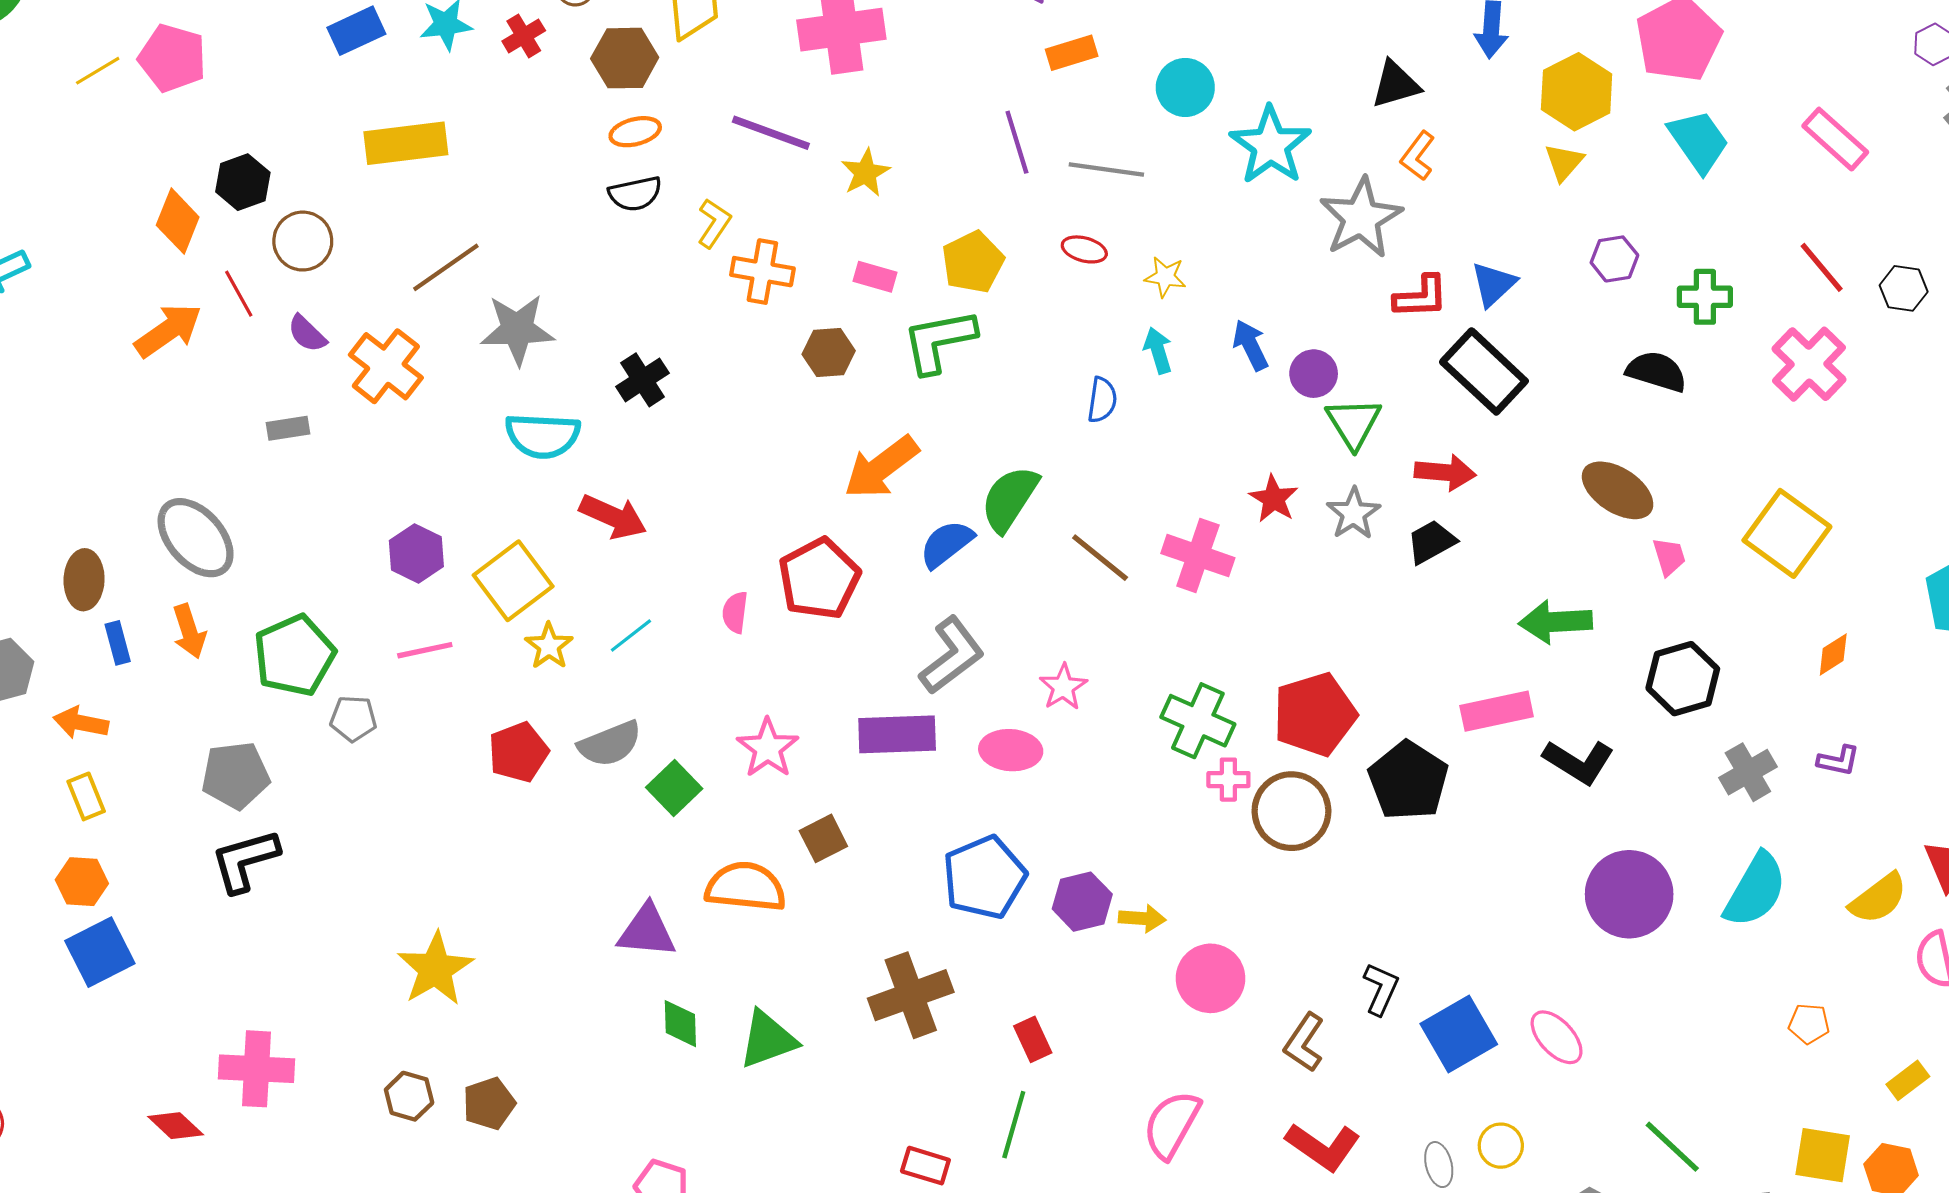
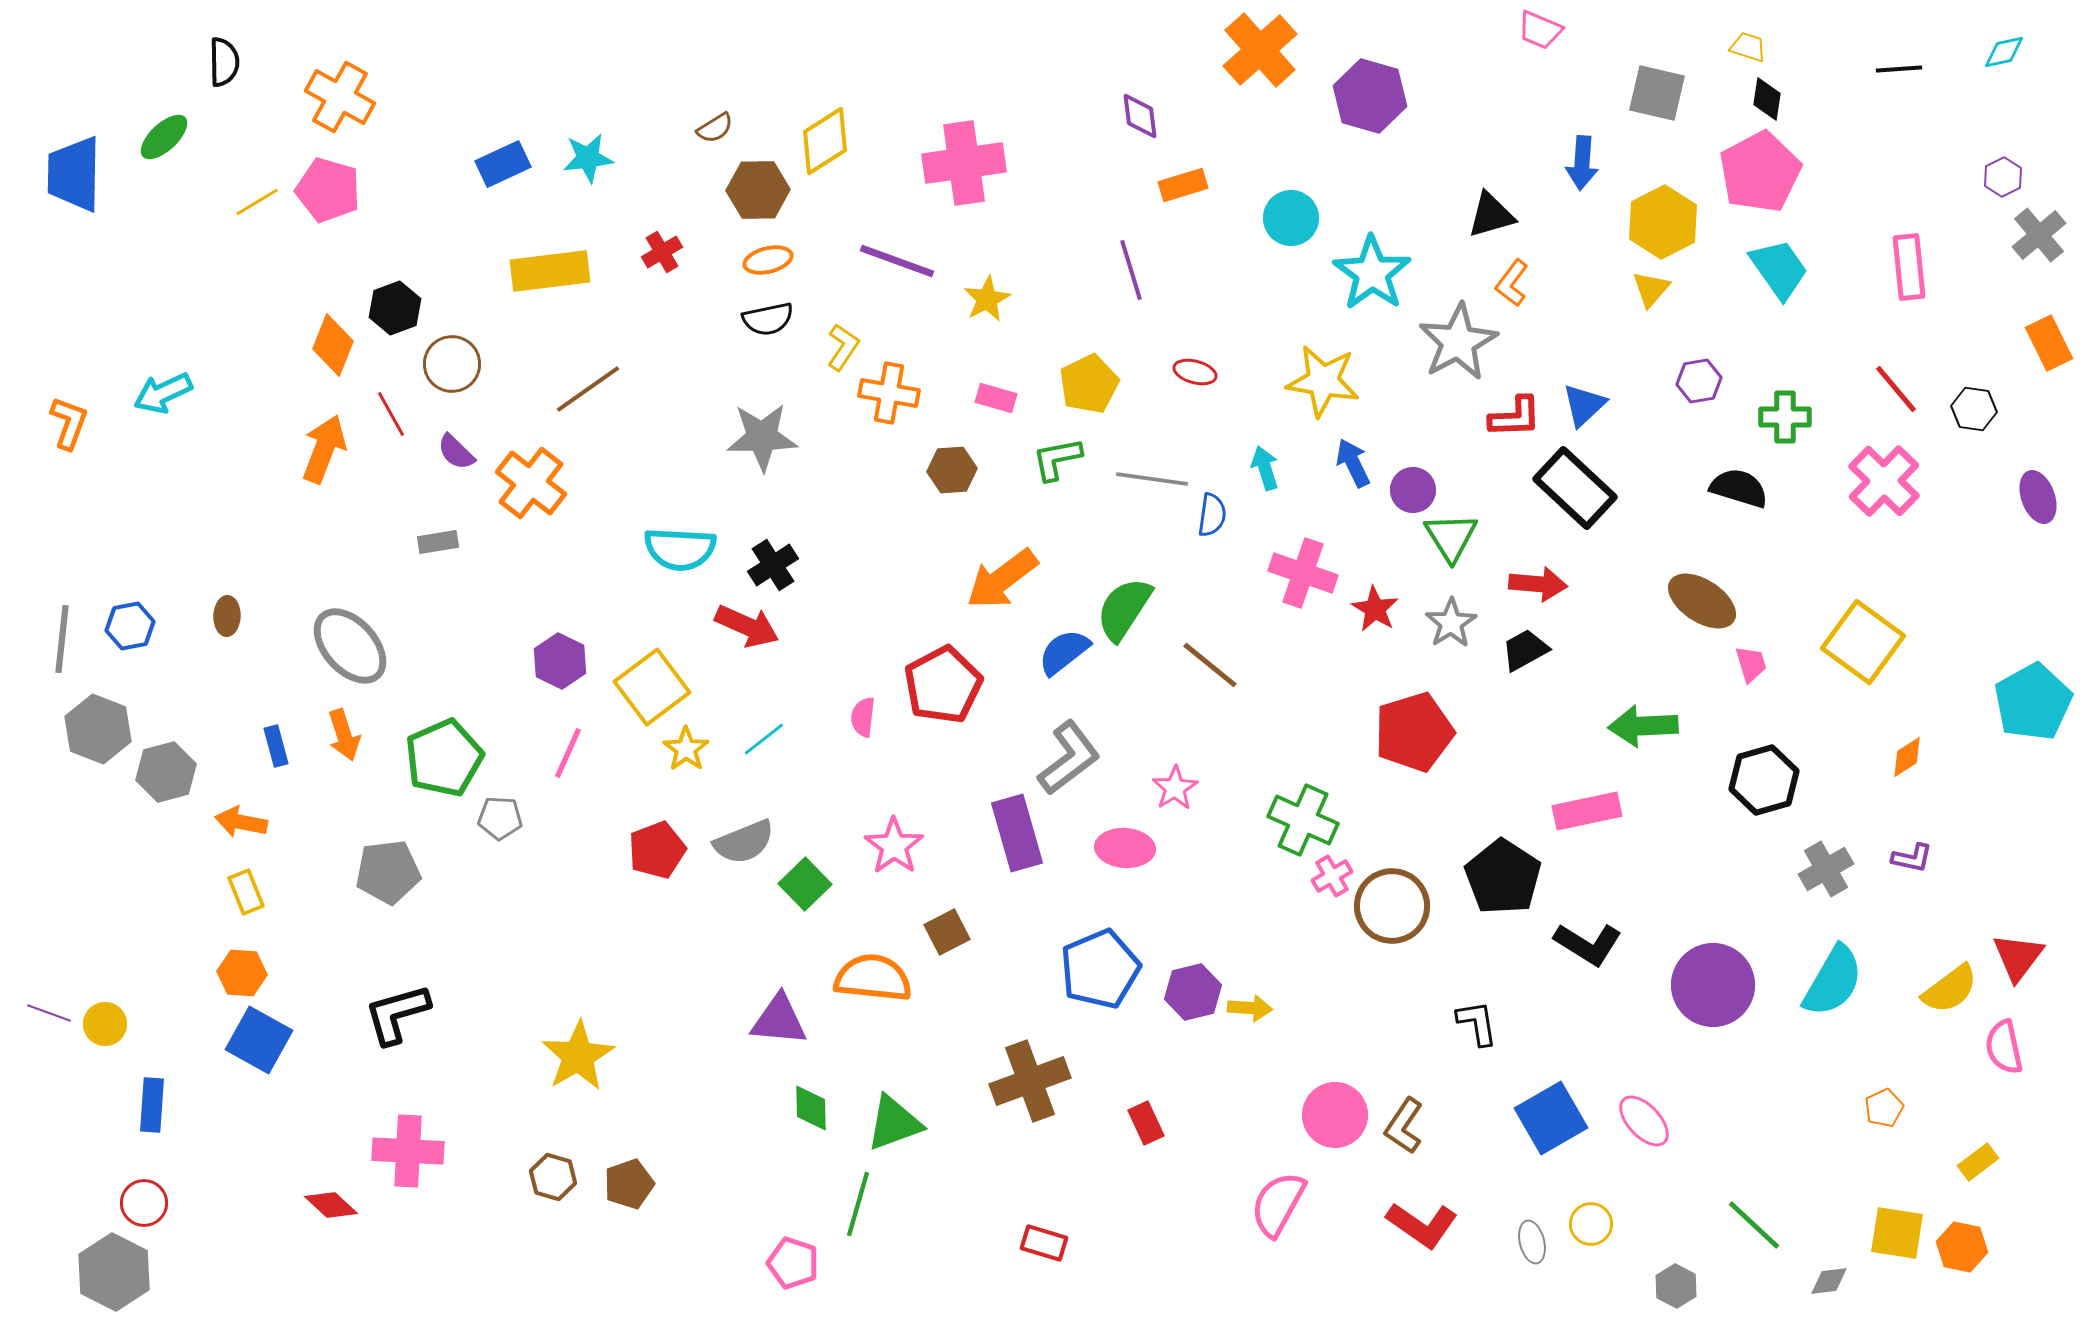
red cross: (524, 36) -> (662, 252), moved
pink rectangle: (1835, 139) -> (1909, 267), turned 42
gray line: (1106, 170) -> (1152, 479), moved
yellow star: (1165, 277) -> (1323, 381), moved, size x1.8
gray star: (517, 329) -> (762, 437), moved
orange arrow: (168, 330) -> (324, 449), turned -34
green L-shape: (939, 341) -> (1057, 459), size x0.7
black cross: (643, 380) -> (773, 565), moved
pink cross: (1198, 556) -> (1303, 573), moved
brown ellipse: (84, 580) -> (227, 616), moved, size x0.7
pink line: (425, 650) -> (568, 753), turned -54
red pentagon: (1315, 714) -> (1414, 732), moved
purple rectangle: (897, 734) -> (1017, 833), turned 76
black L-shape: (1579, 762) -> (1588, 944), moved
pink cross: (1228, 780) -> (1332, 876), turned -30
black L-shape: (245, 861) -> (397, 1014), moved
blue square: (100, 952) -> (259, 1040), turned -34
pink circle: (1211, 978) -> (1335, 1115), moved
black L-shape: (1381, 989) -> (1477, 1023), moved, turned -33
orange pentagon: (1809, 1024) -> (1884, 1108), turned -30
green line: (1014, 1125) -> (858, 1204), moved

